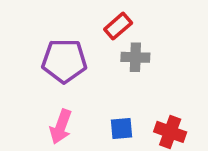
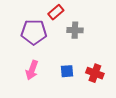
red rectangle: (118, 26) -> (56, 12), moved

